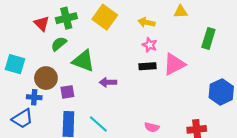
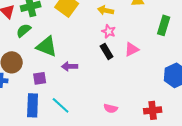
pink triangle: (174, 64) -> (132, 49), size x0.7
black rectangle: (148, 66) -> (107, 51), turned 63
purple square: (67, 92) -> (40, 78), moved

